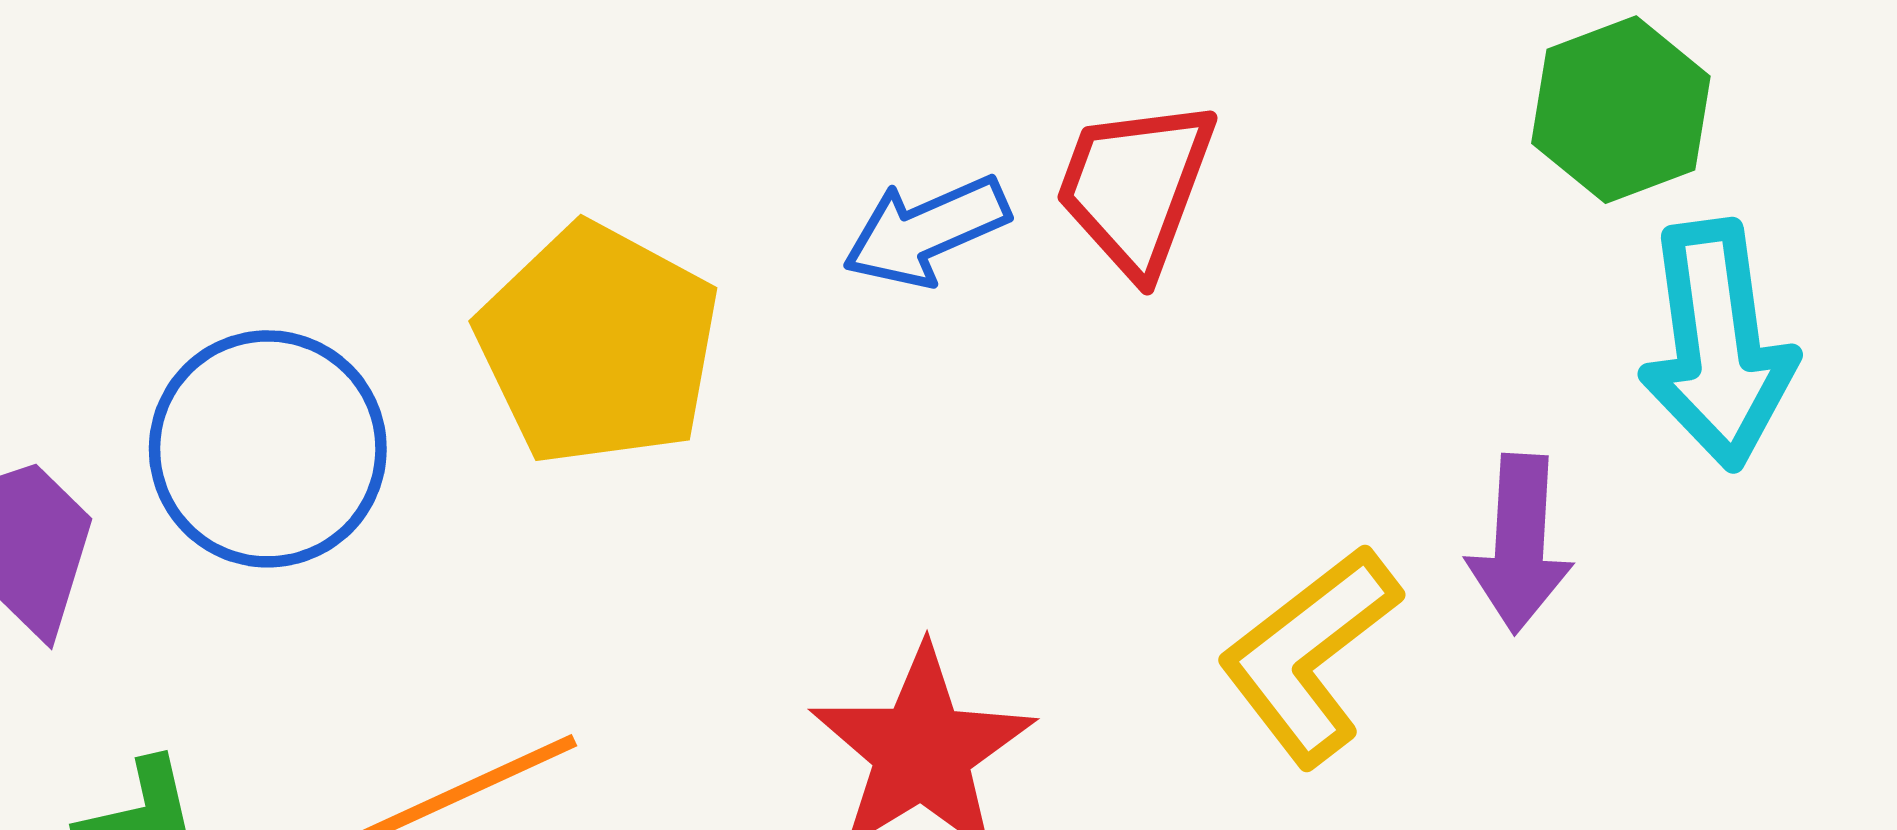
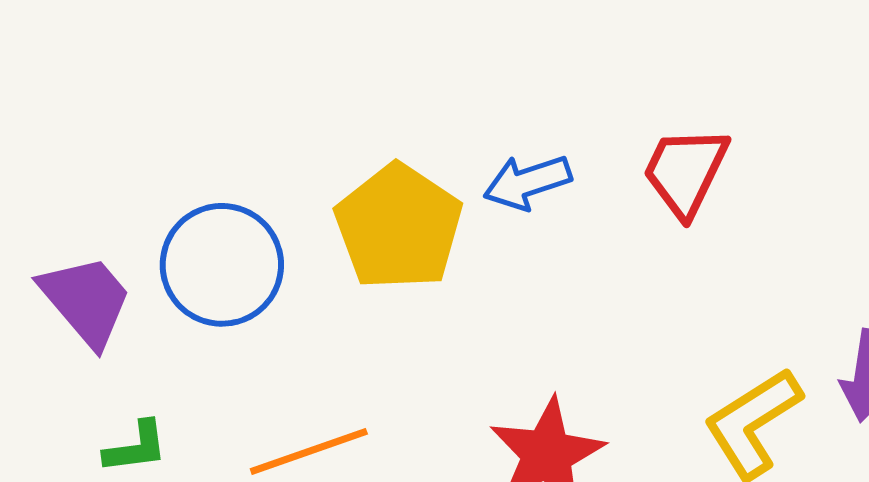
blue arrow: (926, 231) -> (527, 182), moved

